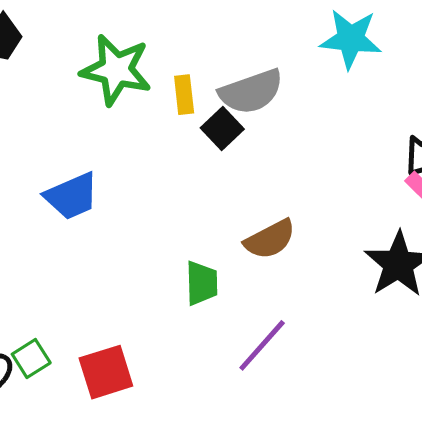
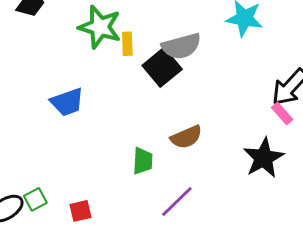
yellow rectangle: (184, 95) -> (127, 44), moved
black square: (222, 128) -> (162, 67), size x1.5
red square: (106, 372) -> (80, 211), size x0.7

